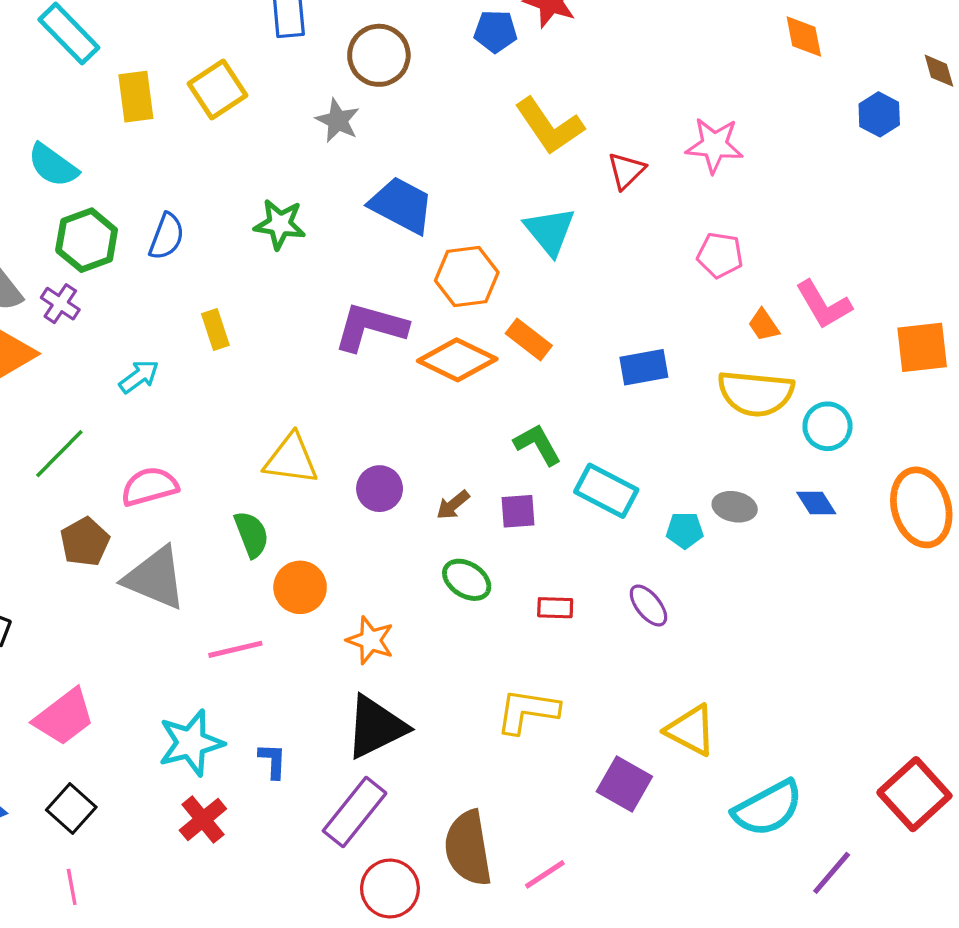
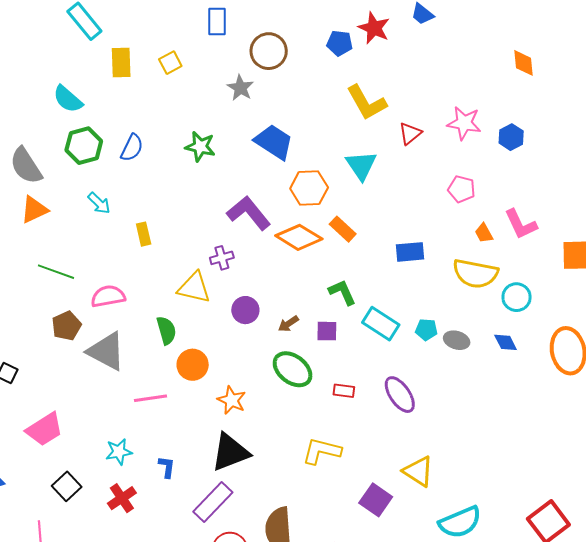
yellow square: (217, 89) -> (170, 63), size x0.7
blue hexagon: (879, 114) -> (511, 137), moved
purple cross: (60, 304) -> (222, 258), moved, turned 35
purple L-shape: (370, 327) -> (249, 213), turned 30
yellow rectangle: (215, 329) -> (144, 234), moved
cyan arrow: (139, 377) -> (99, 203), moved, turned 75
green line: (59, 454) -> (56, 272), turned 60
cyan pentagon: (685, 530) -> (426, 330), moved
green ellipse: (467, 580) -> (293, 369), size x1.4
purple ellipse: (648, 606) -> (400, 395), size x1.4
cyan star: (191, 743) -> (119, 452), size x0.7
black square: (71, 809) -> (67, 486), moved

